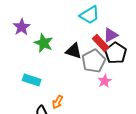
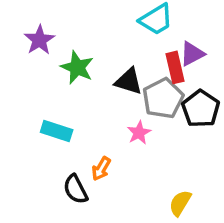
red rectangle: (101, 43) -> (175, 67), turned 30
black pentagon: (116, 53) -> (201, 109), moved
pink star: (105, 81) -> (139, 133), moved

